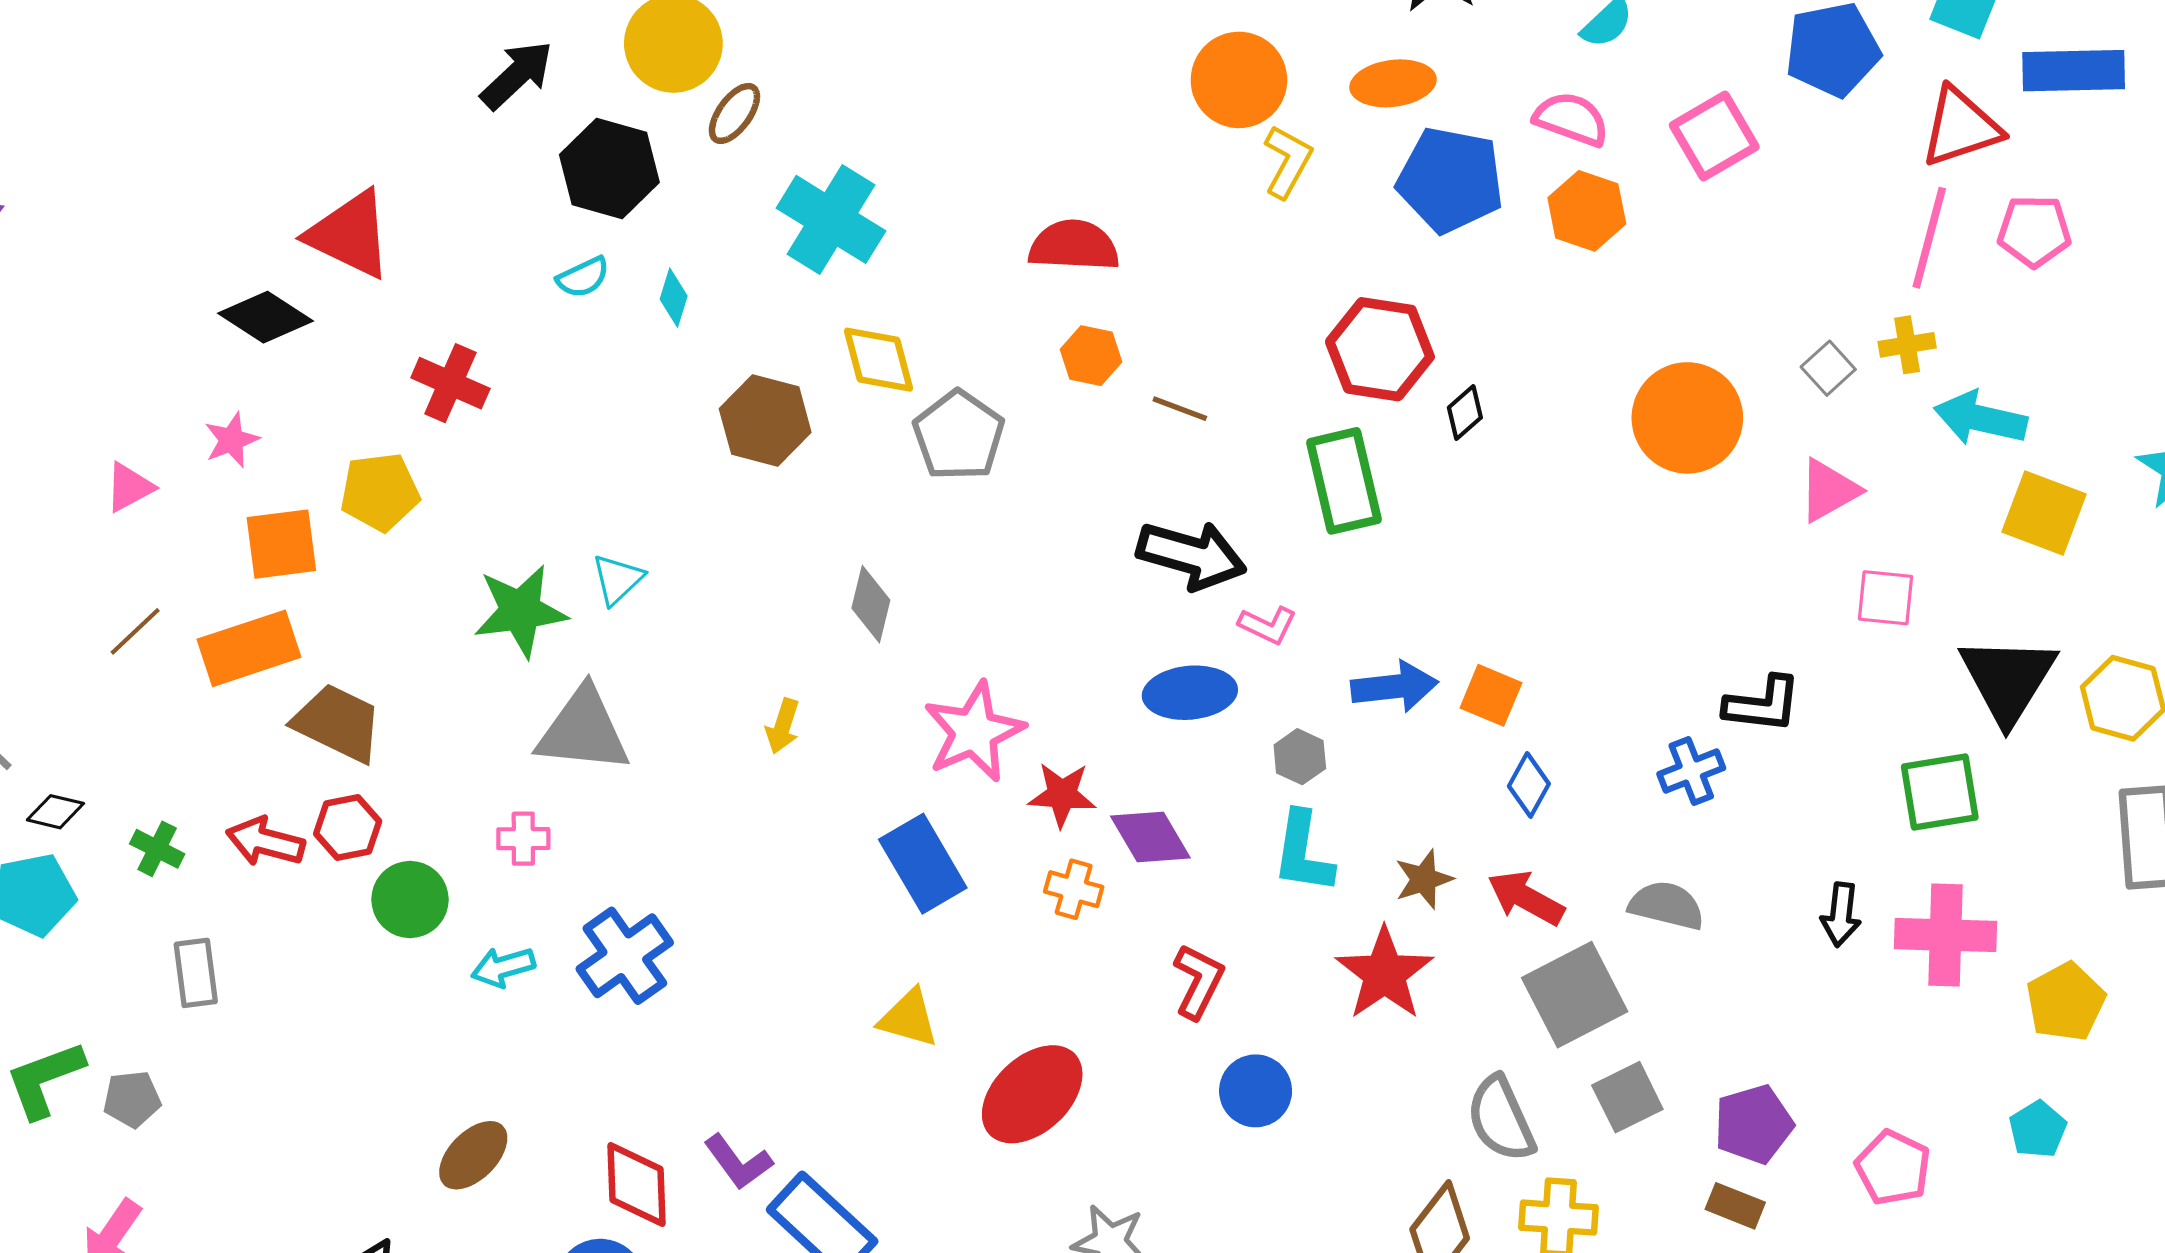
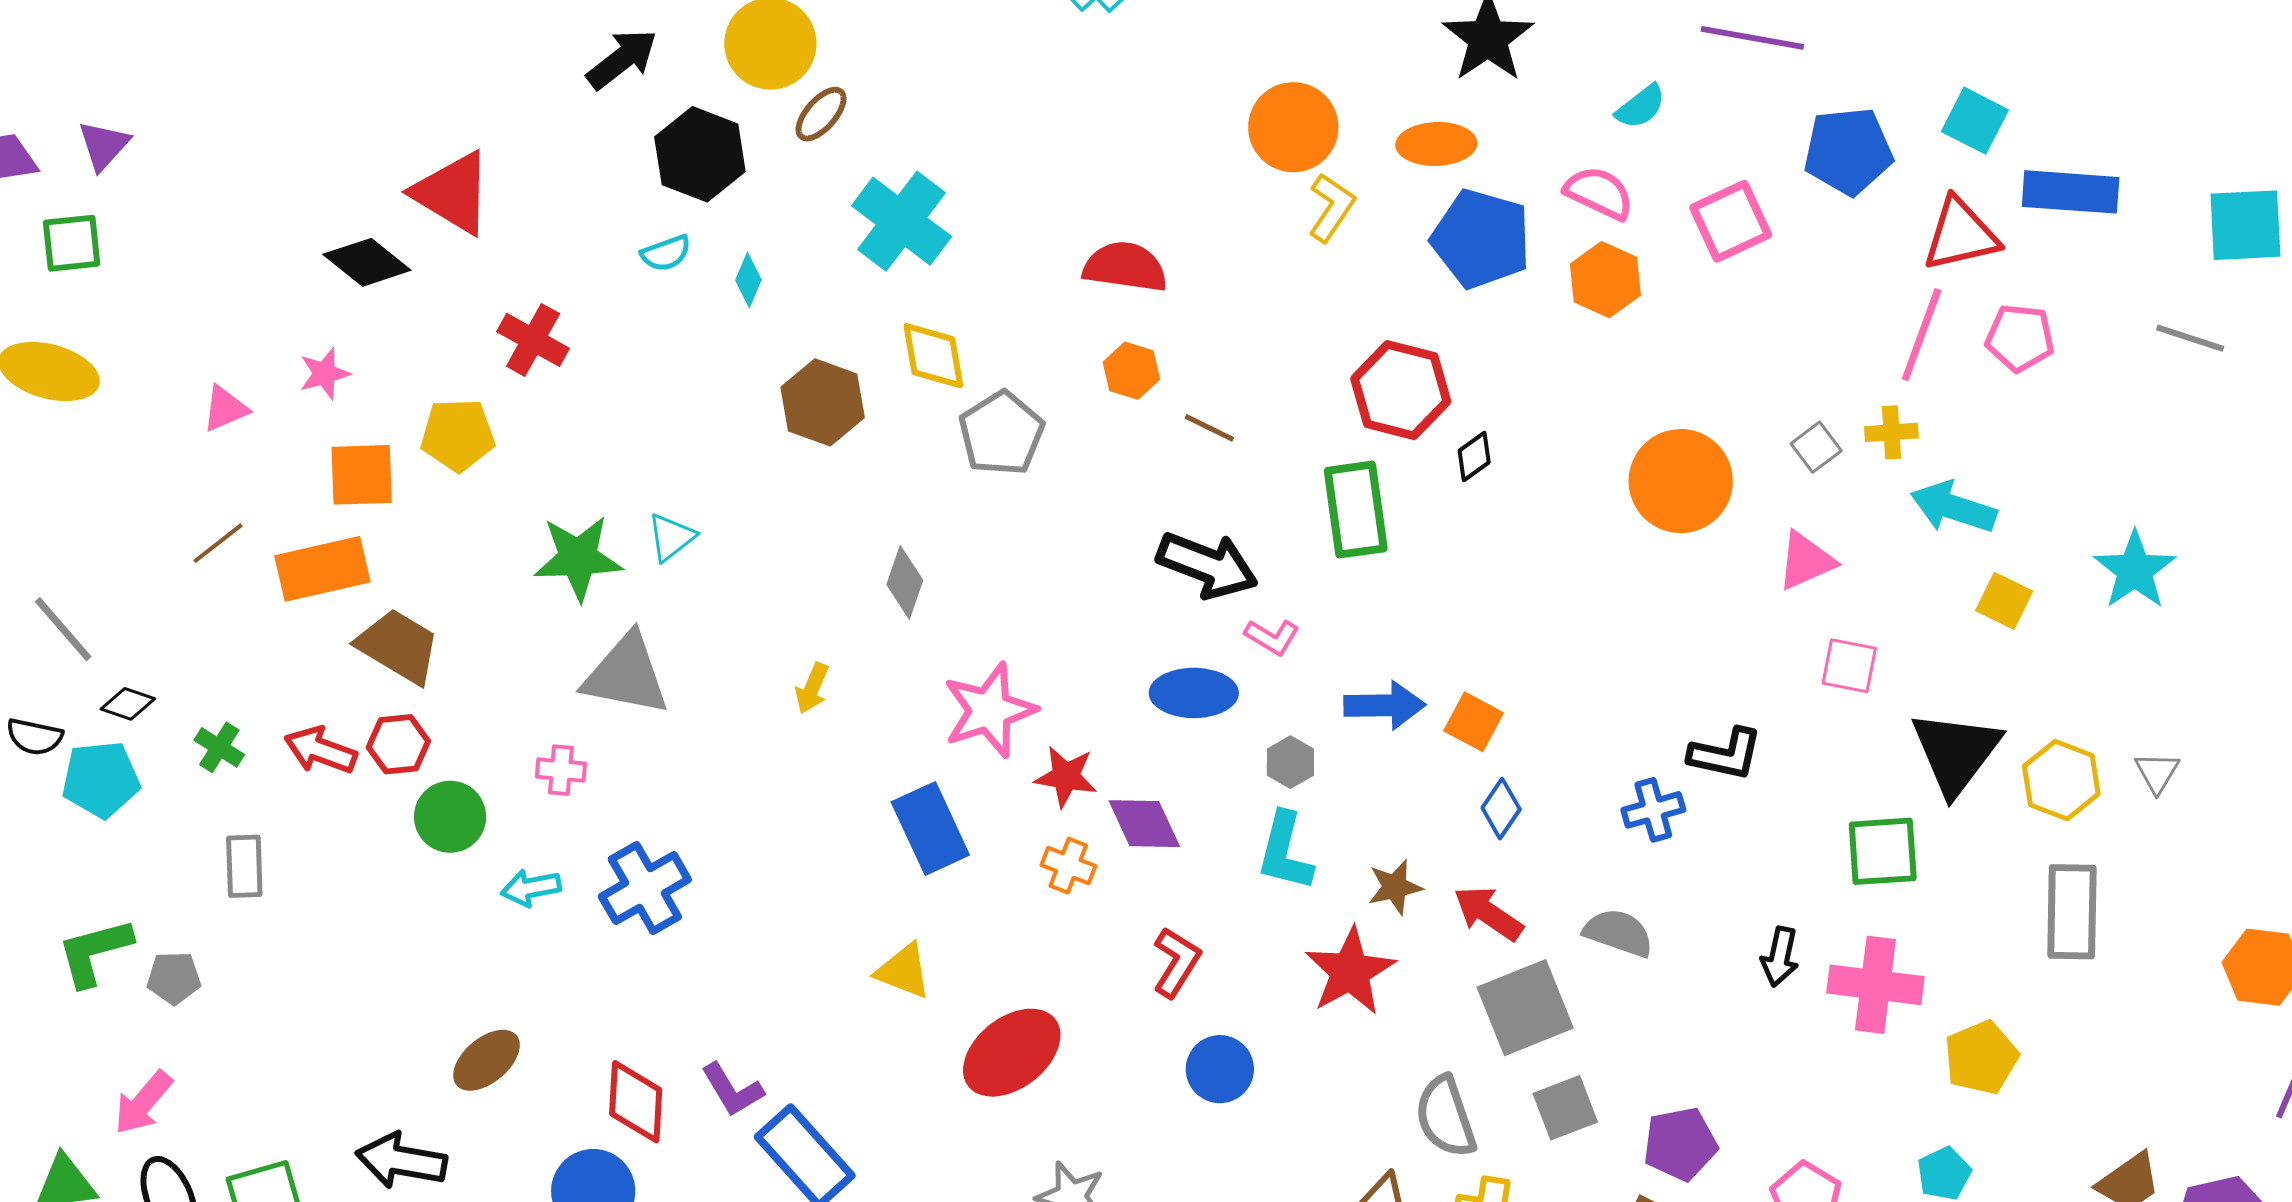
yellow square: (2044, 513) -> (2004, 601), size x0.7

